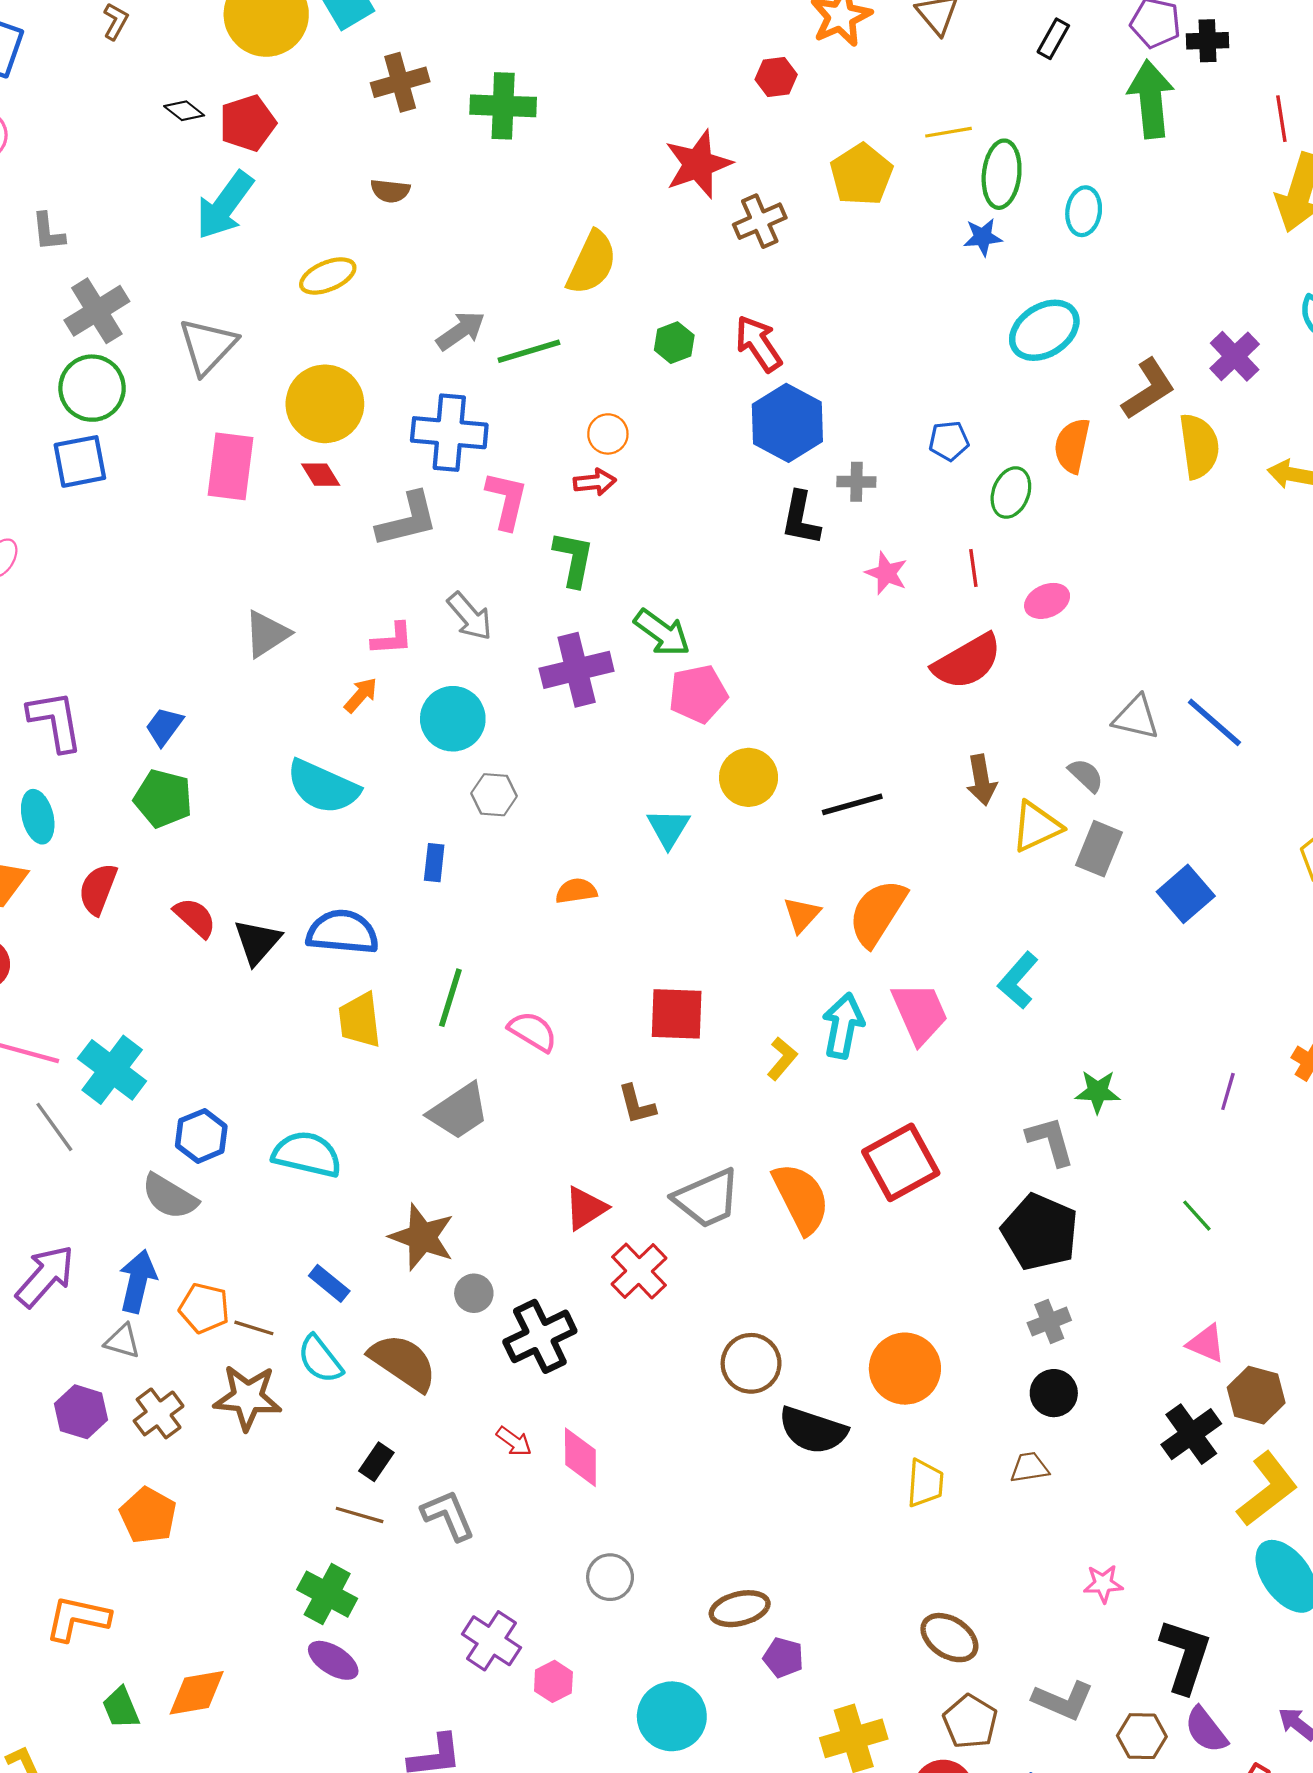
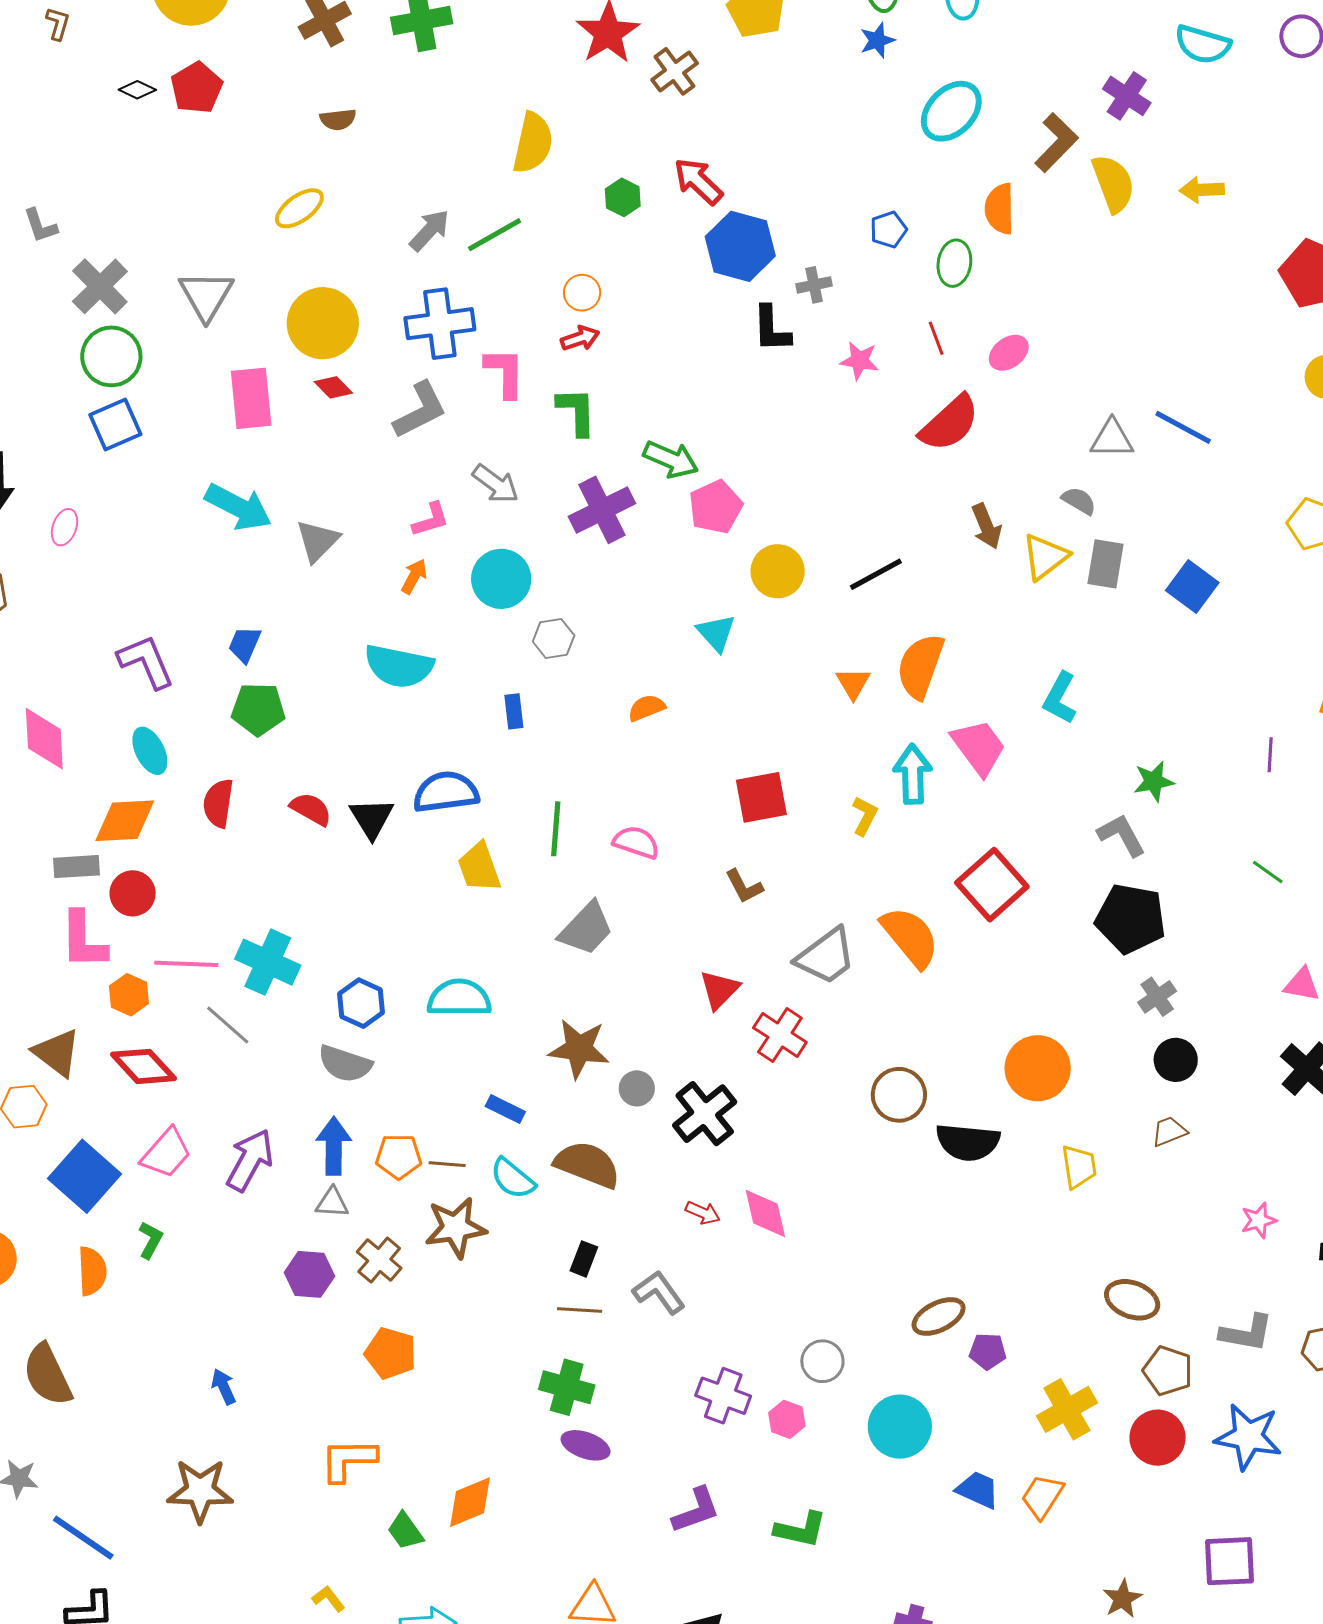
cyan arrow: (225, 205) -> (238, 507), moved, turned -86
gray circle: (610, 1577) -> (822, 1361), moved

